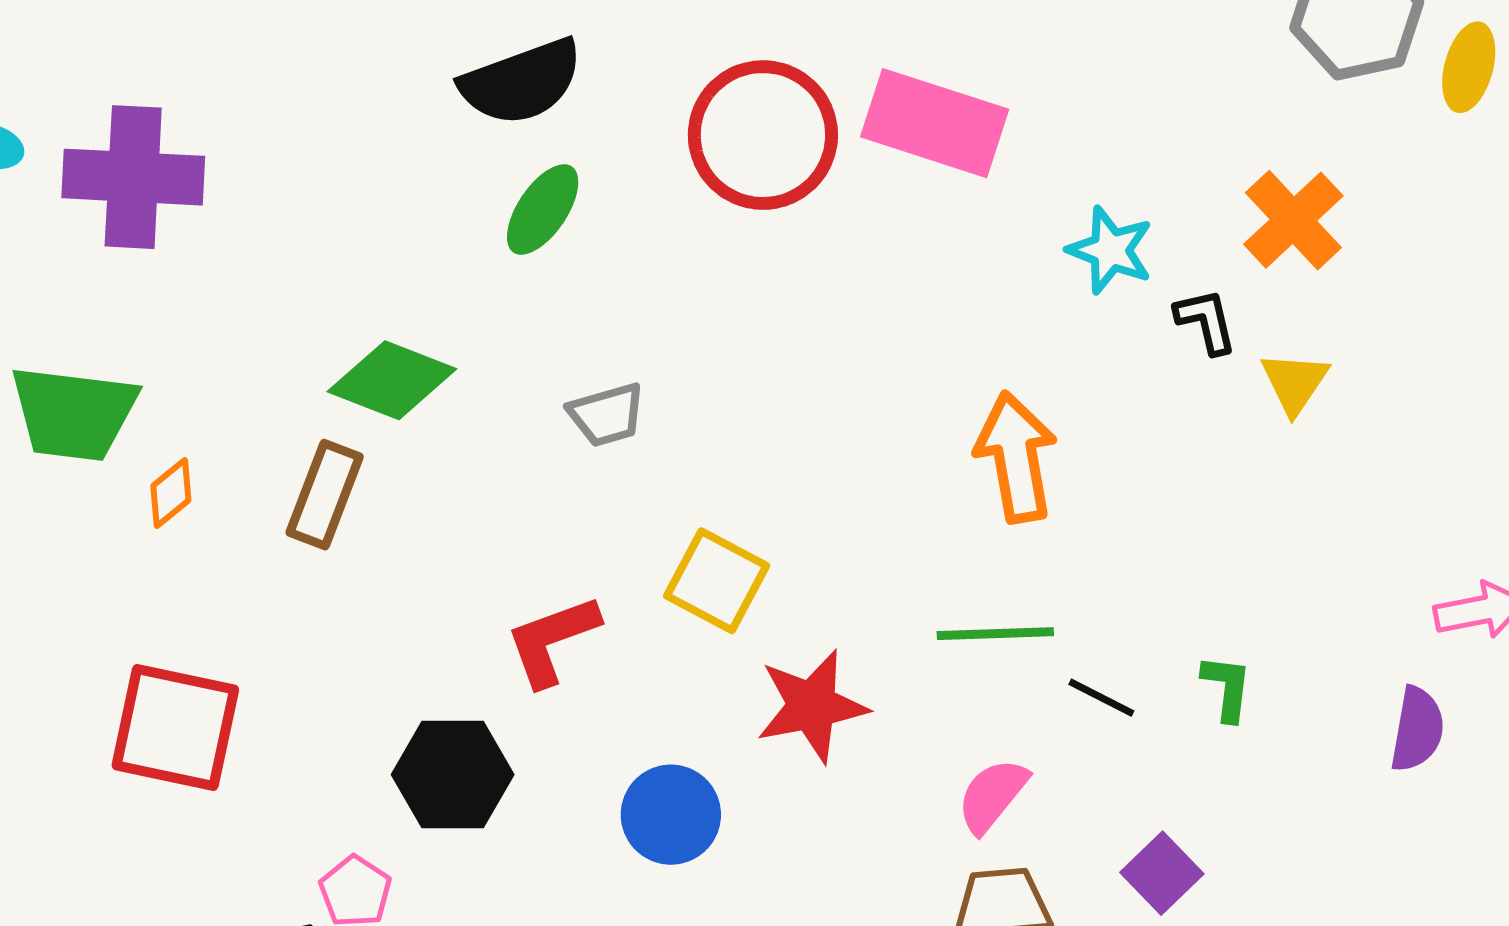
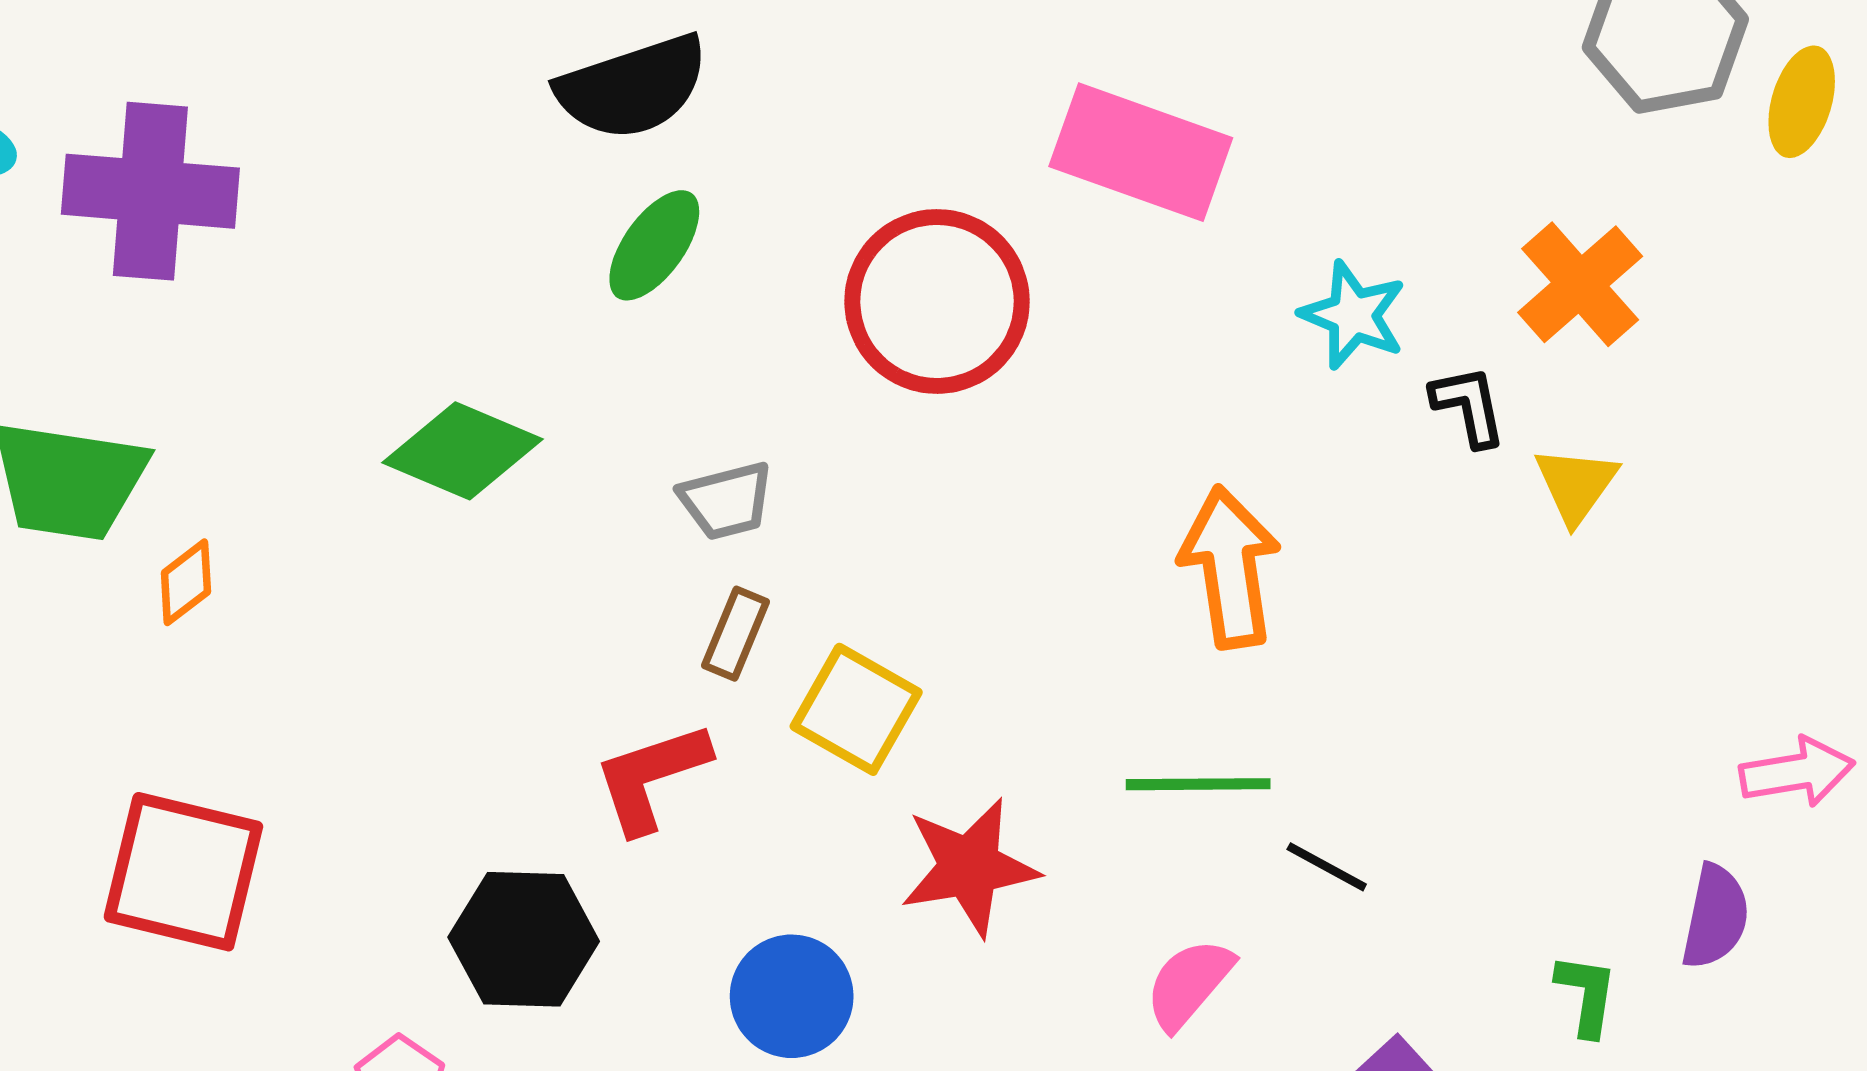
red circle: (763, 135) -> (937, 301), moved
brown rectangle: (325, 495) -> (735, 634), moved, size x0.7
green L-shape: (1227, 688) -> (1586, 995), moved

